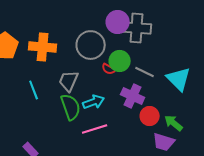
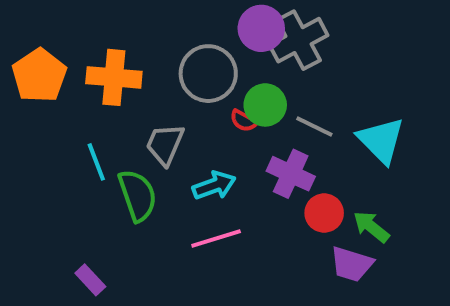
gray cross: (137, 28) -> (299, 40), turned -32
green semicircle: (71, 107) -> (138, 195), moved

